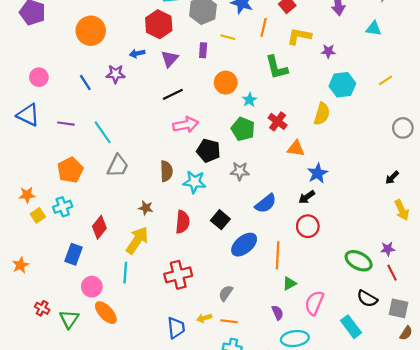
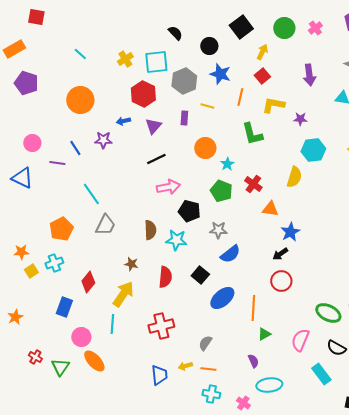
purple line: (66, 124) -> (57, 163), moved
blue semicircle: (266, 204) -> (230, 254), moved
pink semicircle: (314, 303) -> (300, 340), moved

